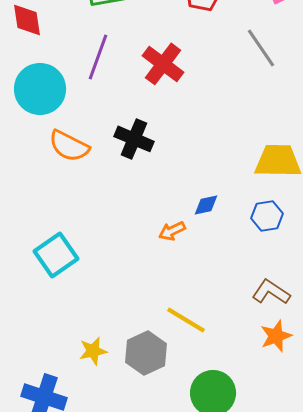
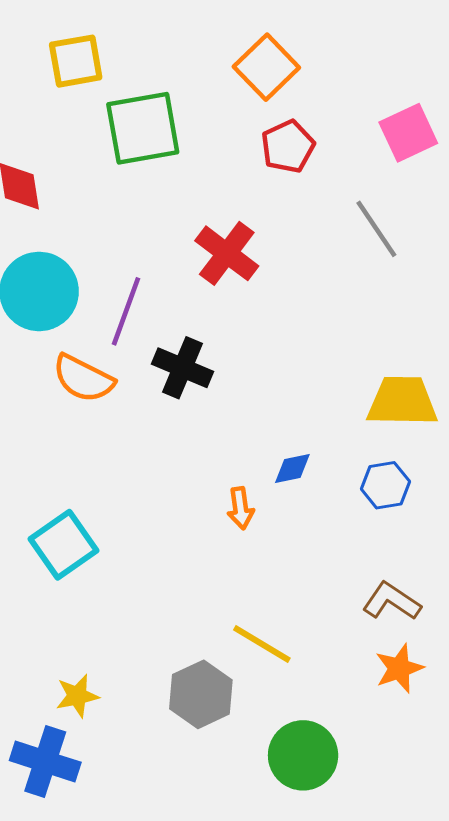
purple line: (98, 57) -> (126, 311), moved
orange arrow: (172, 231) -> (240, 508), turned -72
yellow star: (93, 351) -> (77, 696), moved

